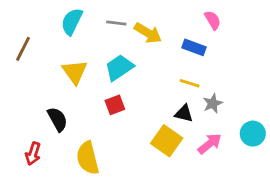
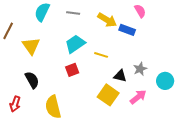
yellow arrow: (148, 33) -> (107, 20), moved
yellow triangle: (75, 72) -> (31, 46), moved
yellow line: (190, 83) -> (101, 55), moved
cyan circle: (253, 134) -> (165, 81), moved

